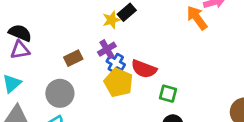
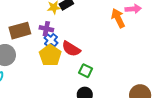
purple cross: (107, 49) -> (46, 29), turned 32
brown rectangle: (73, 58) -> (20, 31), size x1.5

